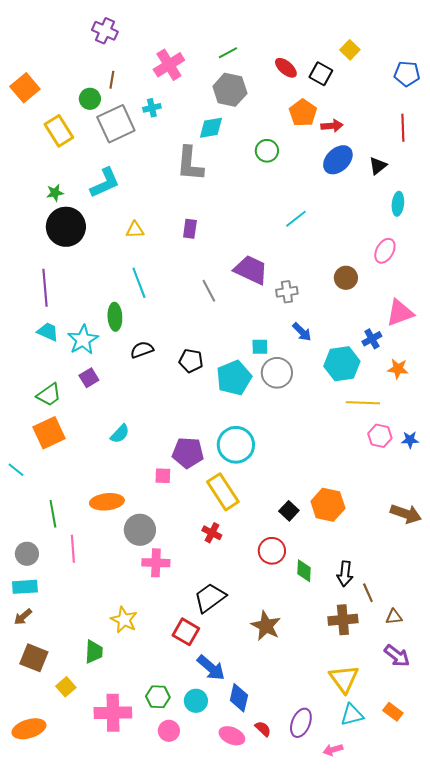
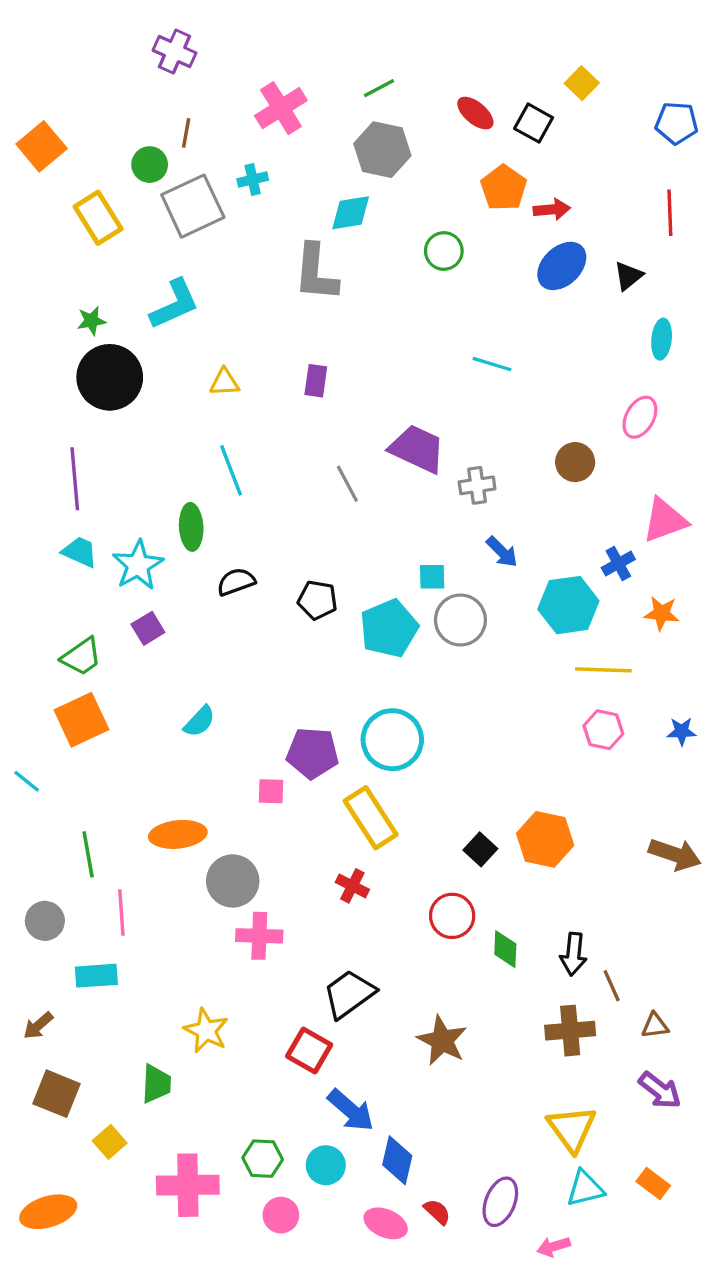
cyan line: (296, 219) -> (492, 364), turned 55
pink hexagon: (380, 436) -> (603, 730), moved
cyan rectangle: (25, 587) -> (96, 976), moved

